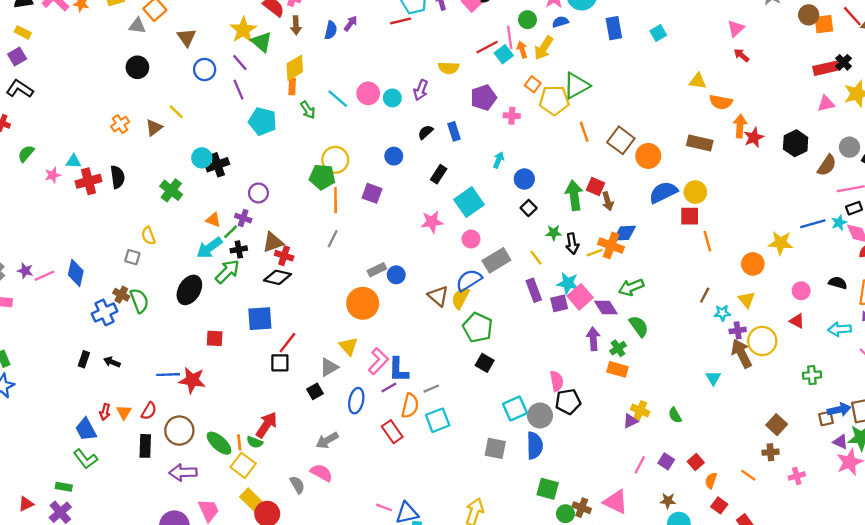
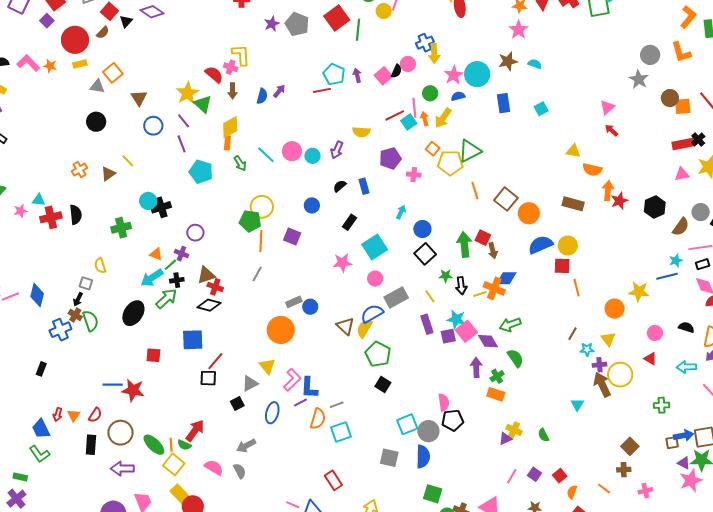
green cross: (171, 190) -> (121, 228), turned 36
black square: (529, 208) -> (425, 254), size x1.5
cyan star: (839, 223) -> (676, 260), moved
black arrow: (112, 362) -> (78, 299), moved, turned -88
red rectangle: (392, 432) -> (333, 480), moved
pink semicircle: (321, 473) -> (214, 467), moved
gray semicircle: (297, 485) -> (240, 471), moved

